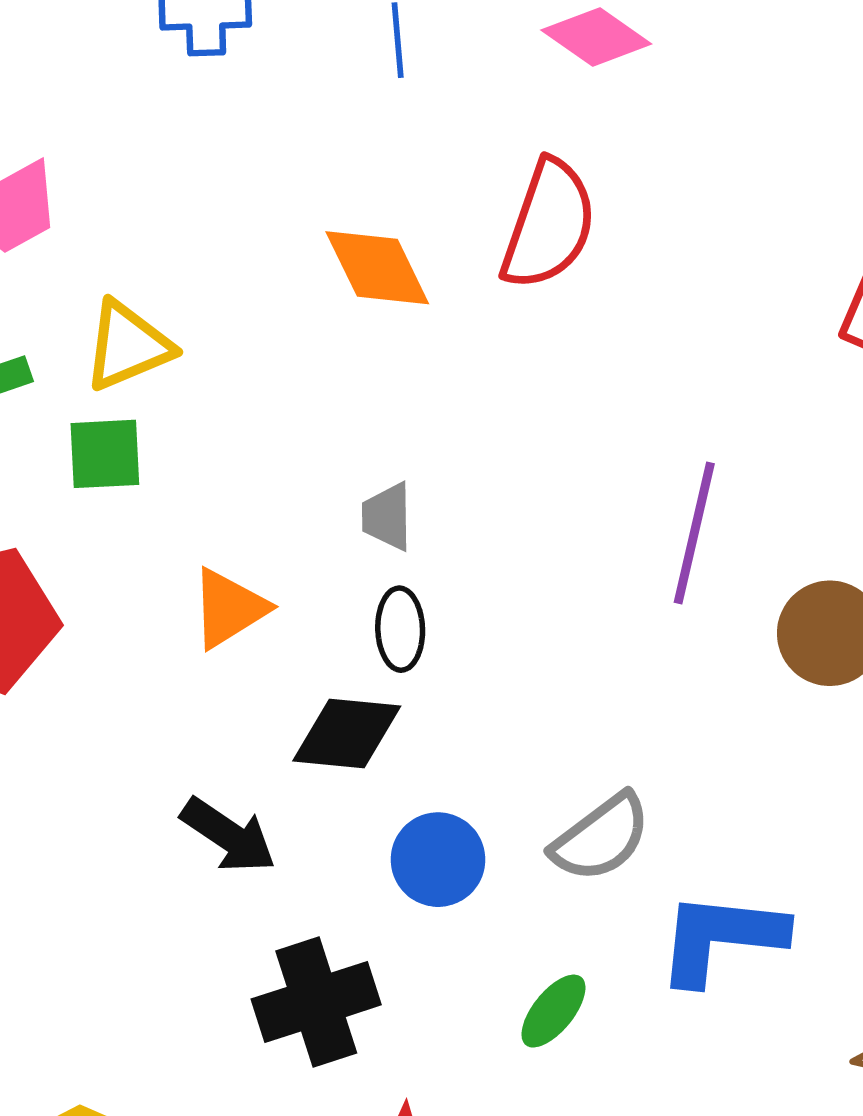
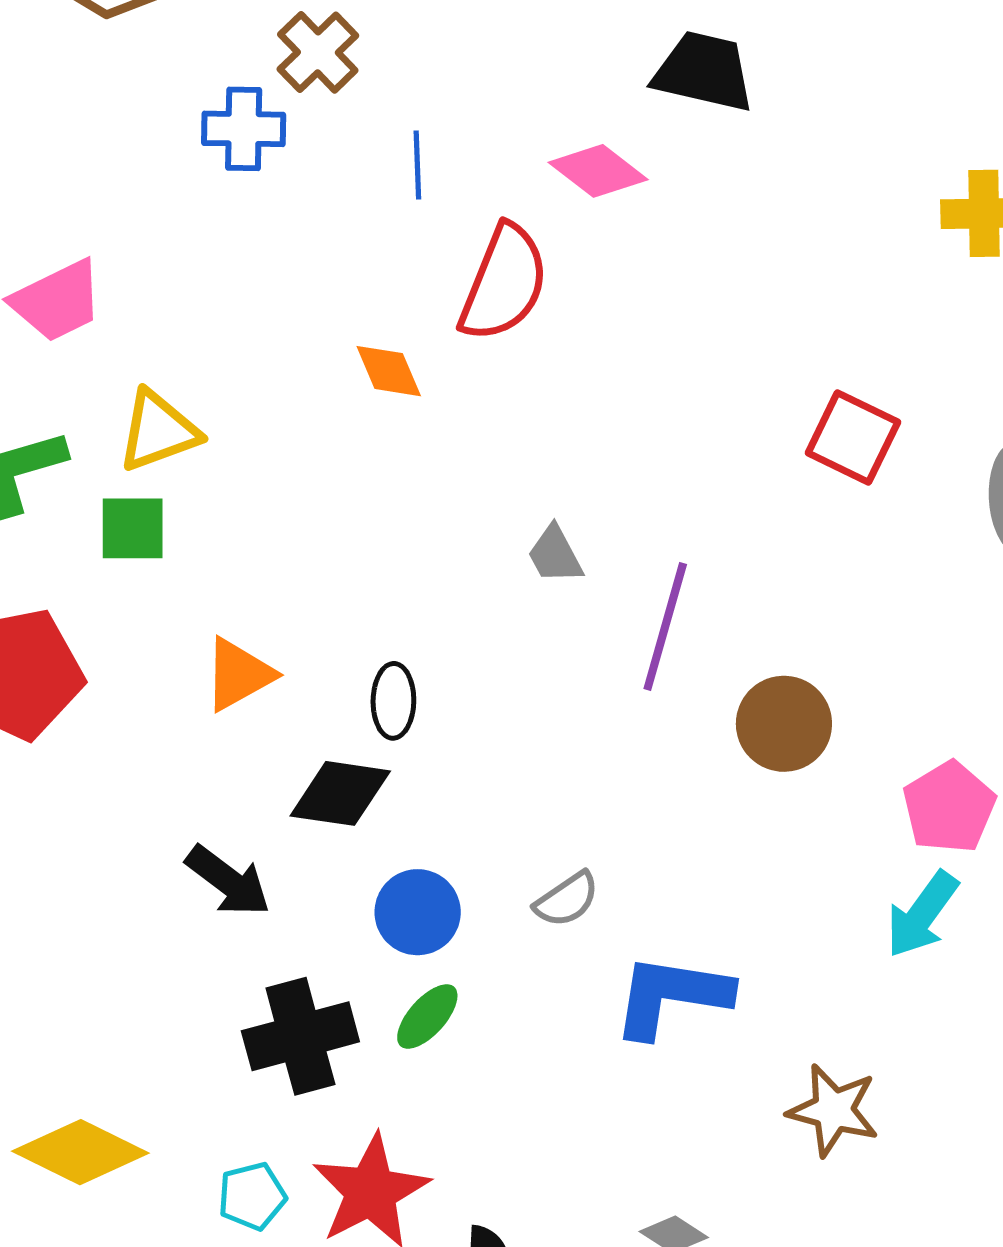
red semicircle: (549, 225) -> (504, 283), moved
orange diamond: (377, 268) -> (389, 371), size x0.7
gray trapezoid: (387, 517) -> (555, 555), moved, turned -30
gray semicircle: (601, 838) -> (567, 900), size x0.7
green ellipse: (553, 1011) -> (427, 1017), moved

